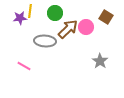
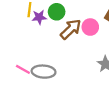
purple star: (20, 18) -> (39, 17), moved
gray ellipse: (45, 41) -> (44, 72), moved

